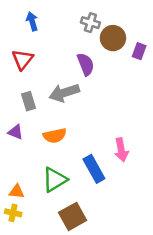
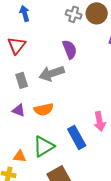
brown circle: (113, 38) -> (97, 13), moved
purple triangle: (15, 132) -> (19, 110), moved
orange triangle: (17, 191) -> (20, 156), moved

